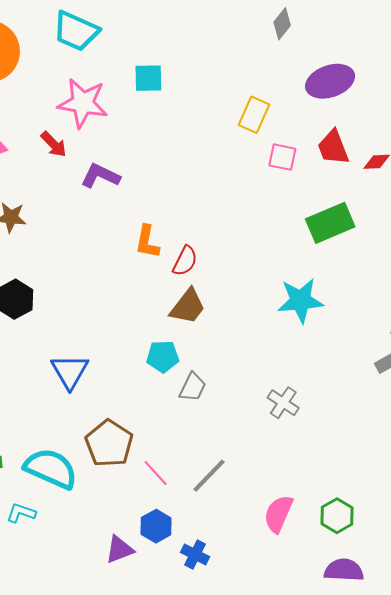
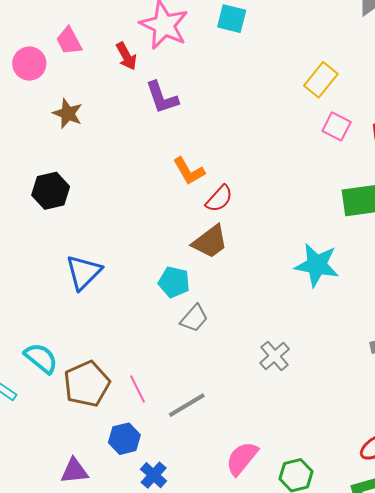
purple L-shape: (100, 176) -> (162, 98), turned -150
orange L-shape: (147, 242) -> (189, 171), turned -56
brown pentagon: (109, 443) -> (87, 384), moved
cyan semicircle: (51, 469) -> (41, 358), size x0.7
purple triangle: (119, 549) -> (74, 471), moved

